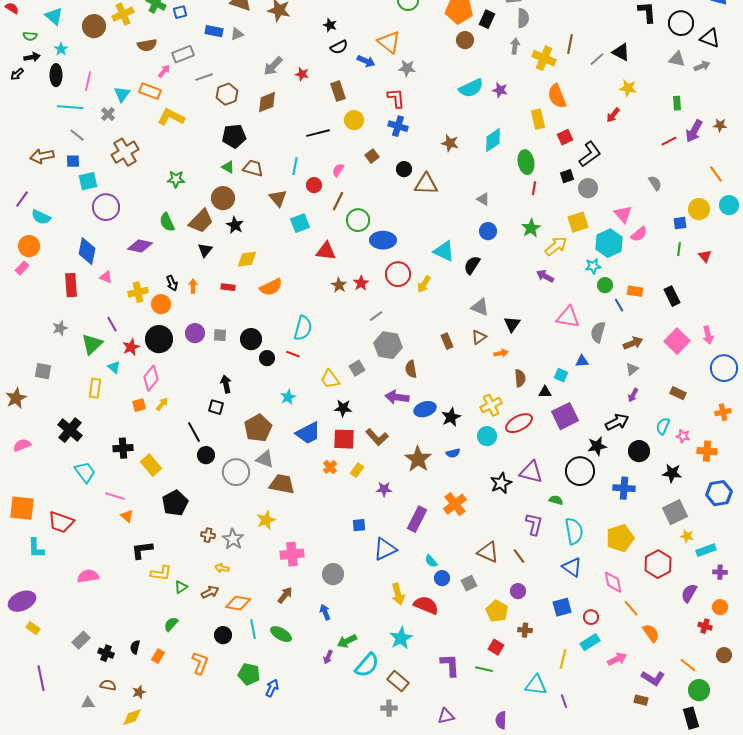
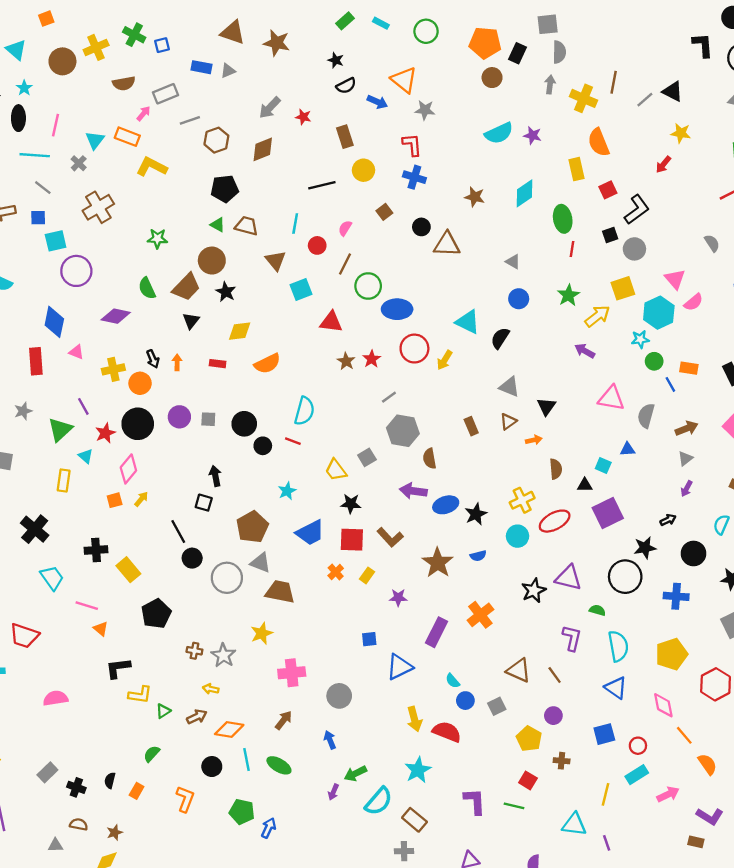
black arrow: (617, 422) -> (668, 520), size x0.6

